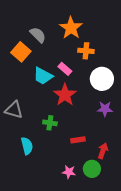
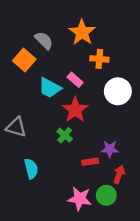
purple star: (105, 109) -> (110, 149), moved
green cross: (50, 123) -> (65, 135), moved, turned 32
pink star: (69, 172) -> (80, 199), size x1.5

